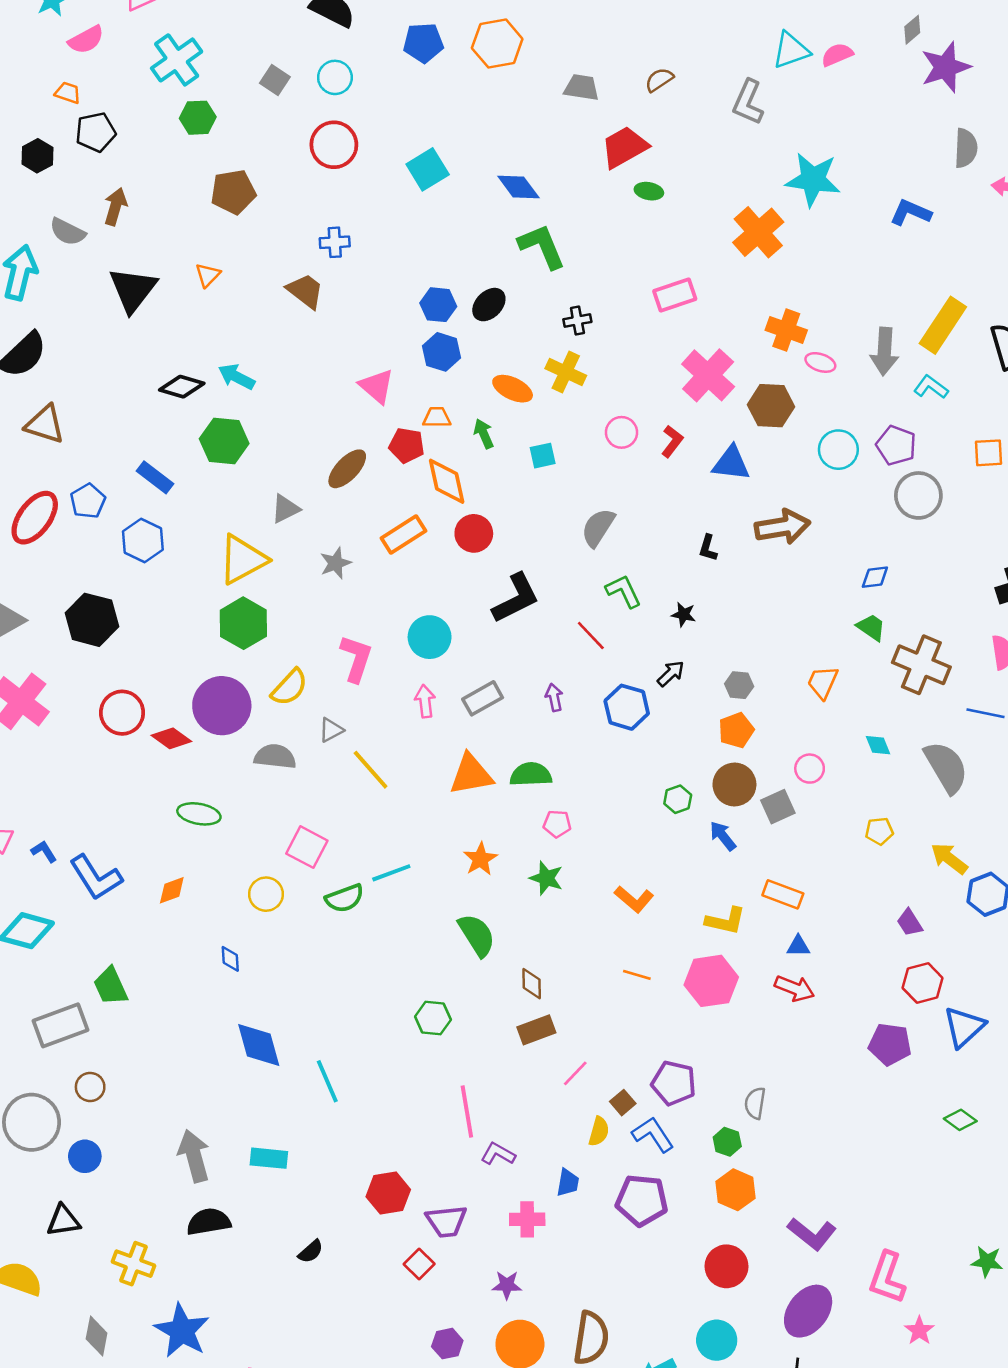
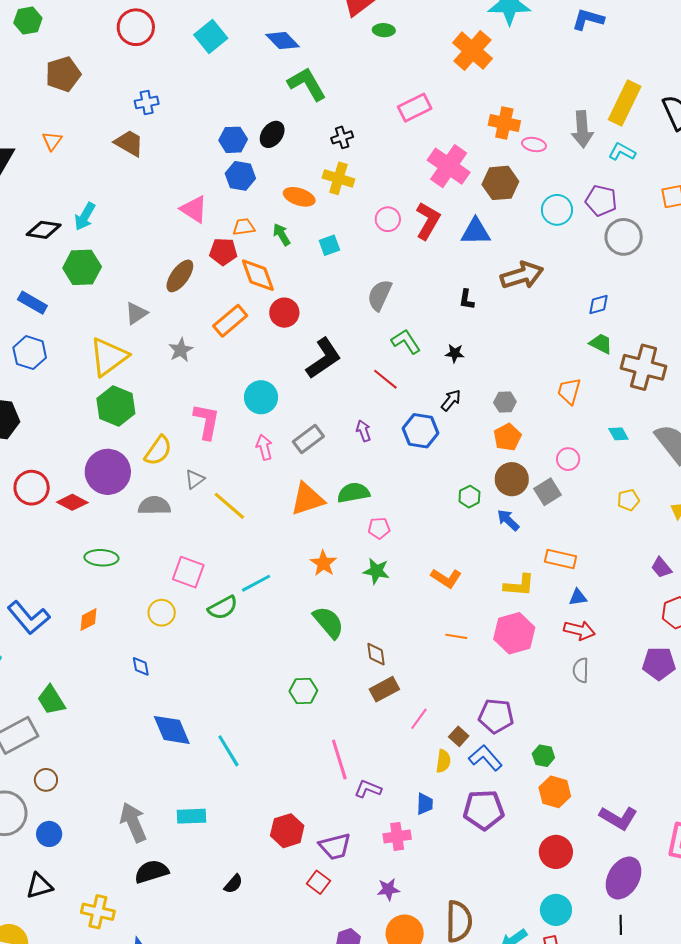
cyan arrow: (236, 377) -> (85, 216), turned -80
red L-shape: (672, 441) -> (428, 221), size x1.5
gray semicircle: (755, 1103) -> (581, 670), moved

